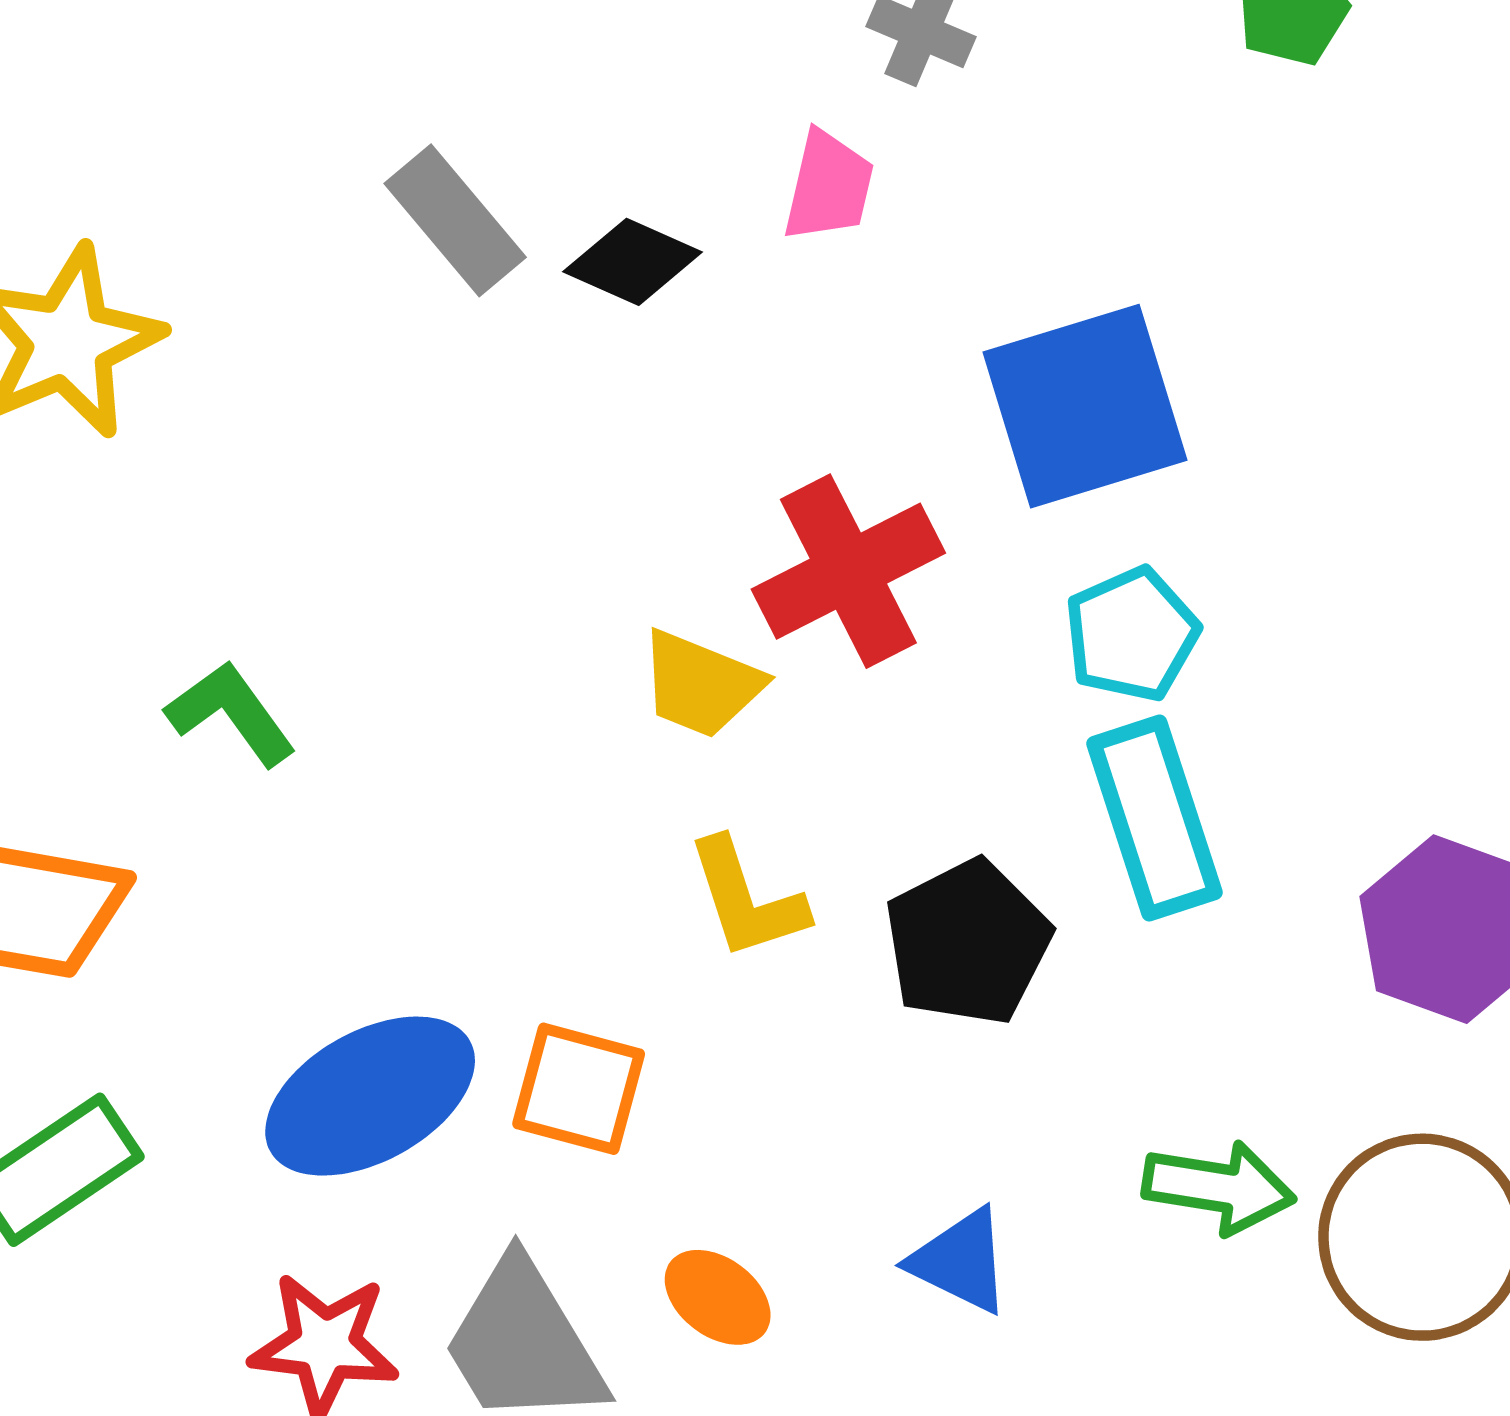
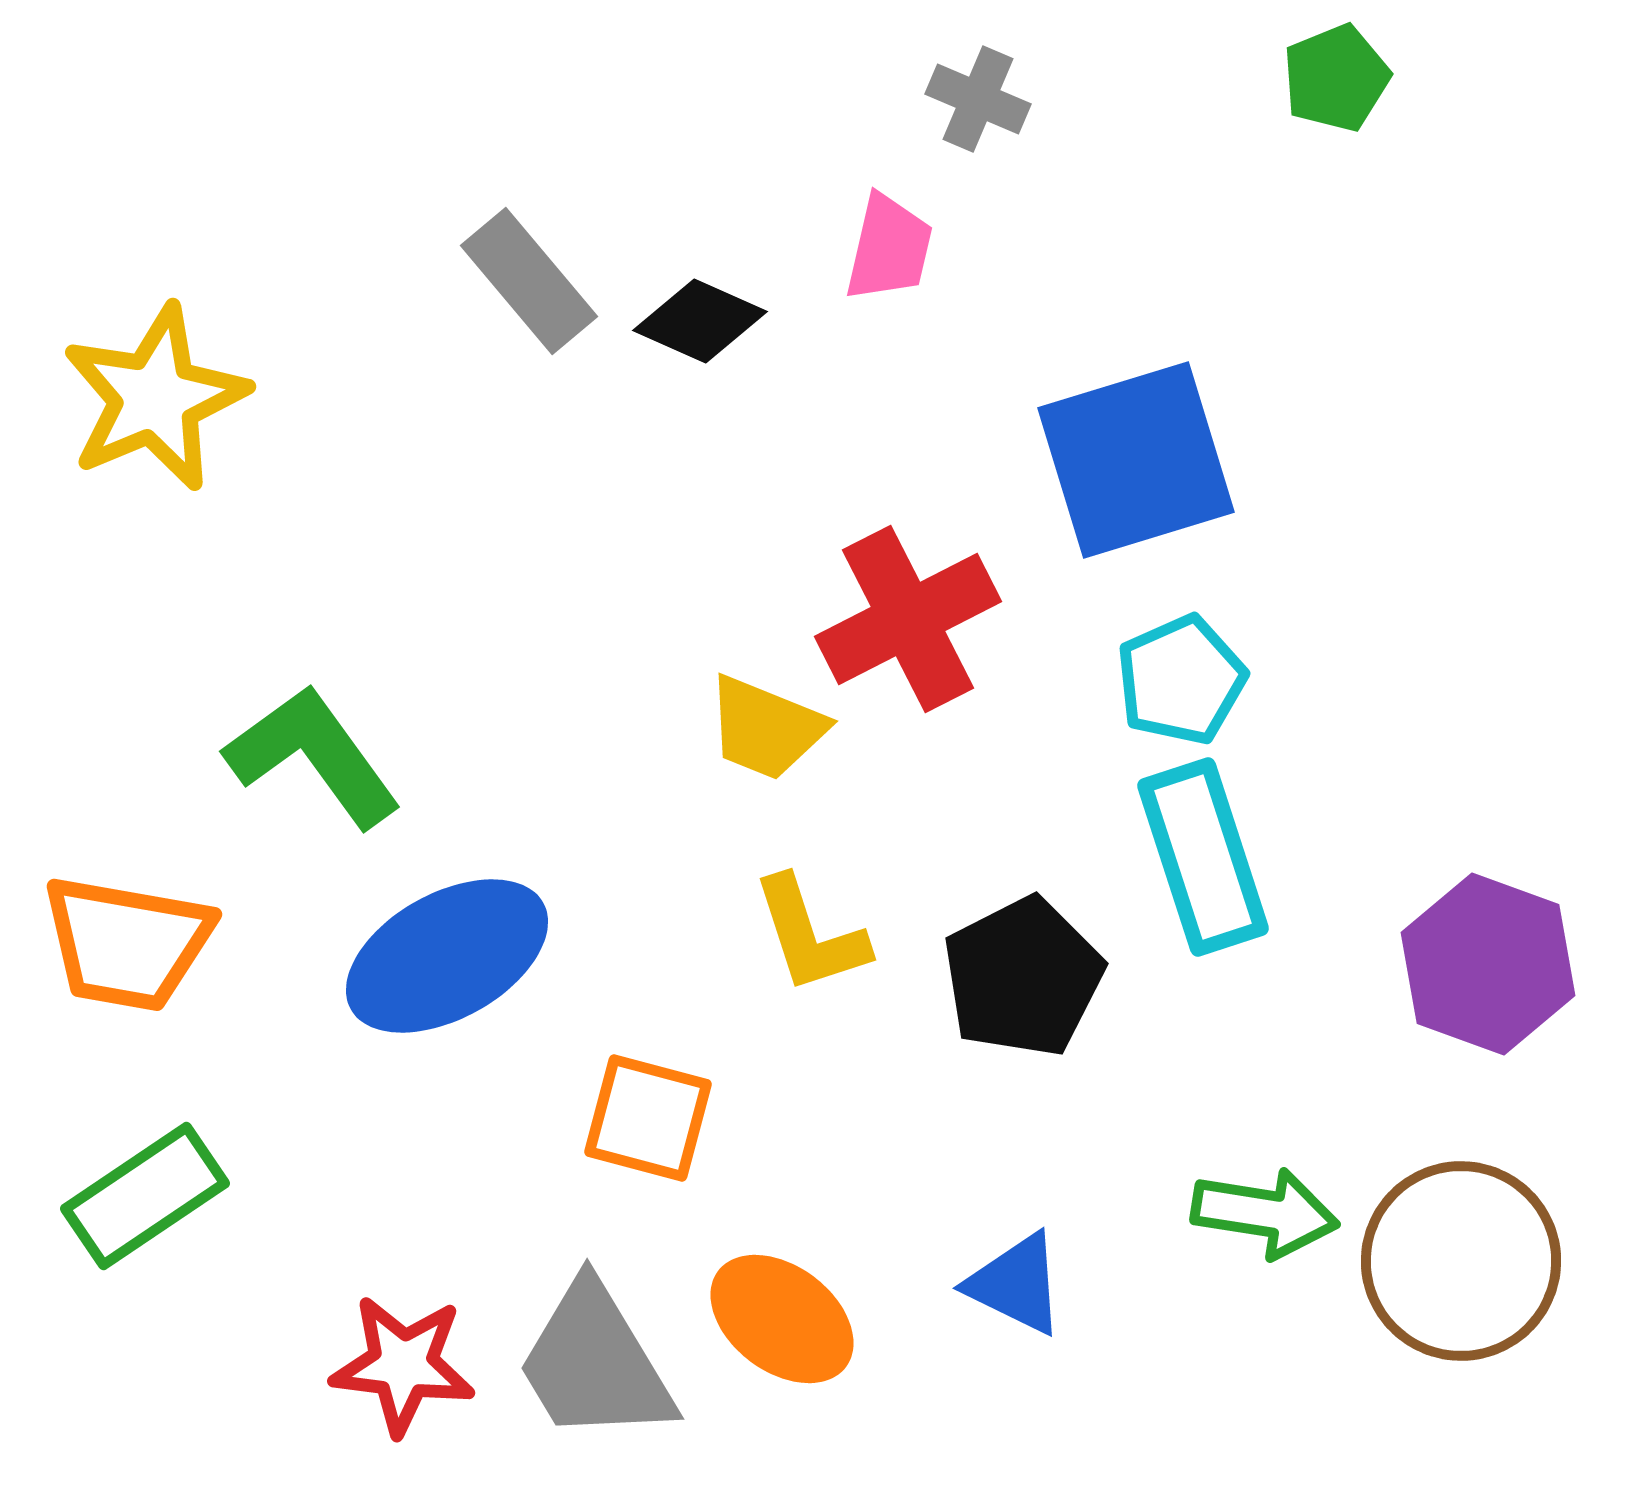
green L-shape: (231, 713) -> (313, 756), size x1.4
blue ellipse: (370, 1096) -> (447, 956), moved
orange ellipse: (718, 1297) -> (782, 1319), size x1.4

